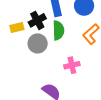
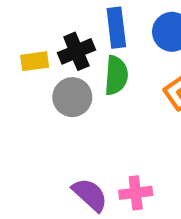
pink cross: (72, 65) -> (136, 193), moved

